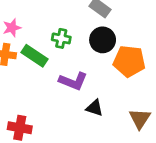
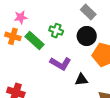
black triangle: (94, 108) -> (81, 80), moved, turned -32

